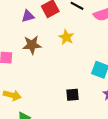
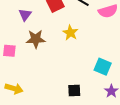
purple triangle: (28, 16) -> (25, 15), moved, turned -40

